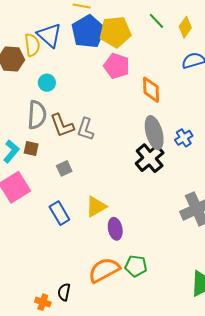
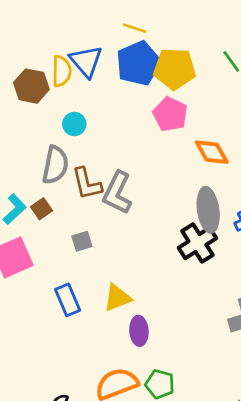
orange diamond: (151, 90) -> (212, 152), turned -36
gray L-shape: (85, 129) -> (117, 193), size x1.4
brown square: (31, 149) -> (41, 209), turned 35

